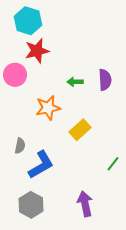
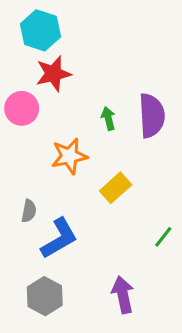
purple semicircle: (105, 80) -> (152, 116), size x1.4
green arrow: (75, 82) -> (108, 118), turned 77

